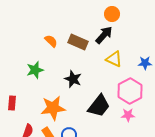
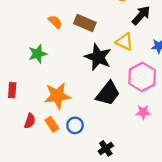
black arrow: (104, 35) -> (141, 15), moved
black star: (73, 79) -> (98, 57), moved, size x1.4
pink star: (128, 115) -> (143, 112), moved

